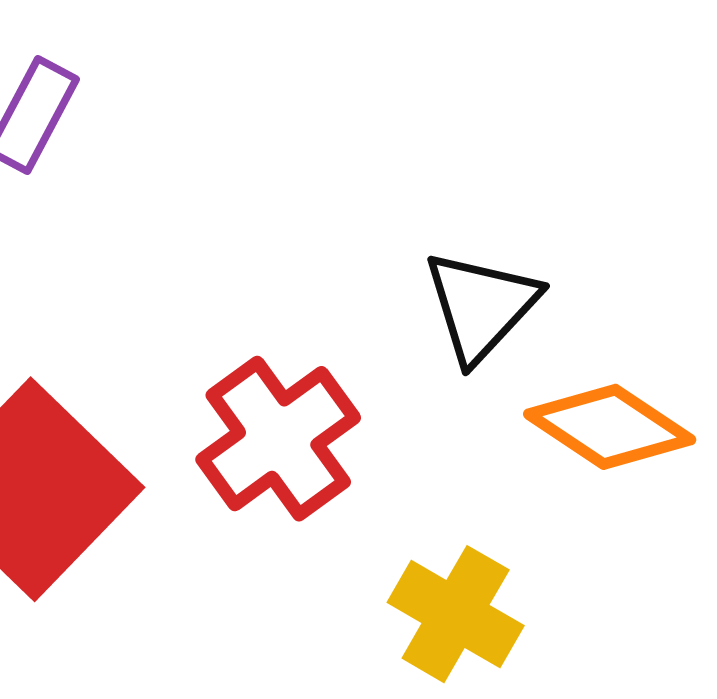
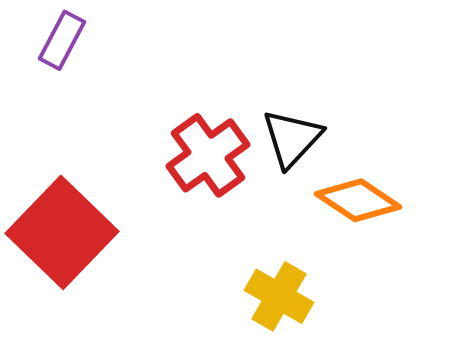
red cross: (278, 439) -> (208, 155), moved

